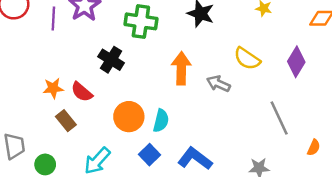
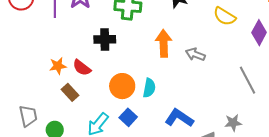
yellow semicircle: (247, 59) -> (225, 16), moved
black cross: (111, 60) -> (105, 39), turned -30
blue square: (150, 155) -> (128, 117), moved

